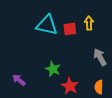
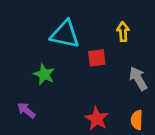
red square: (70, 29) -> (97, 58), moved
green star: (53, 69) -> (44, 74), moved

